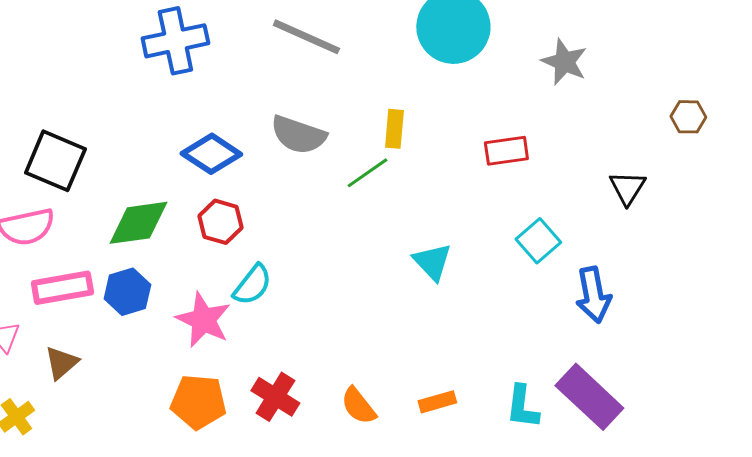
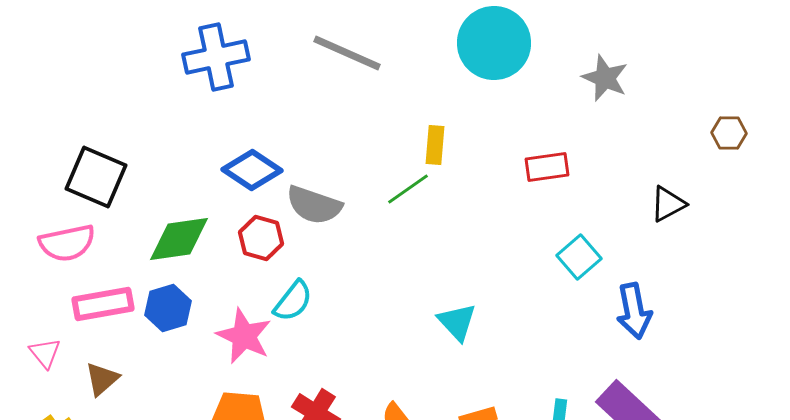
gray semicircle: (298, 135) -> (314, 205), moved
black triangle: (627, 188) -> (668, 204), turned 30
cyan triangle: (432, 262) -> (457, 322), moved

